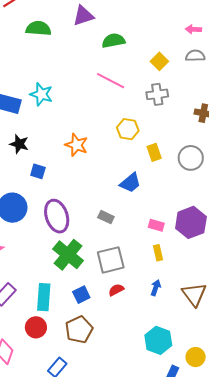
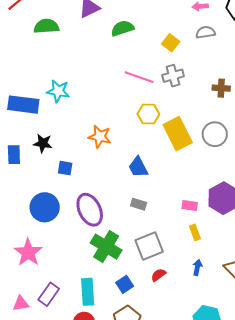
pink line: (111, 81) -> (139, 77), moved
yellow rectangle: (154, 152) -> (178, 134), size x1.8
blue trapezoid: (130, 183) -> (138, 167), moved, turned 110

